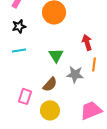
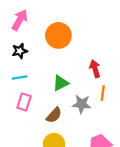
green triangle: (56, 55) -> (61, 83), turned 35
pink rectangle: (25, 96) -> (24, 102), moved

